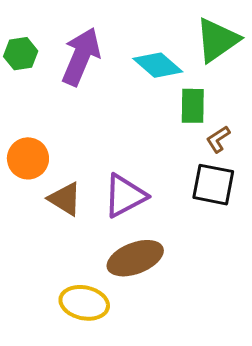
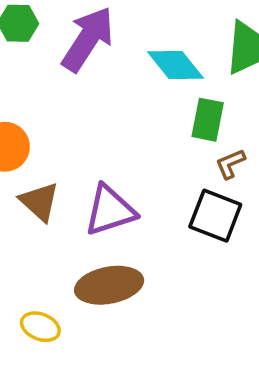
yellow ellipse: (84, 303) -> (40, 327), size x0.7

